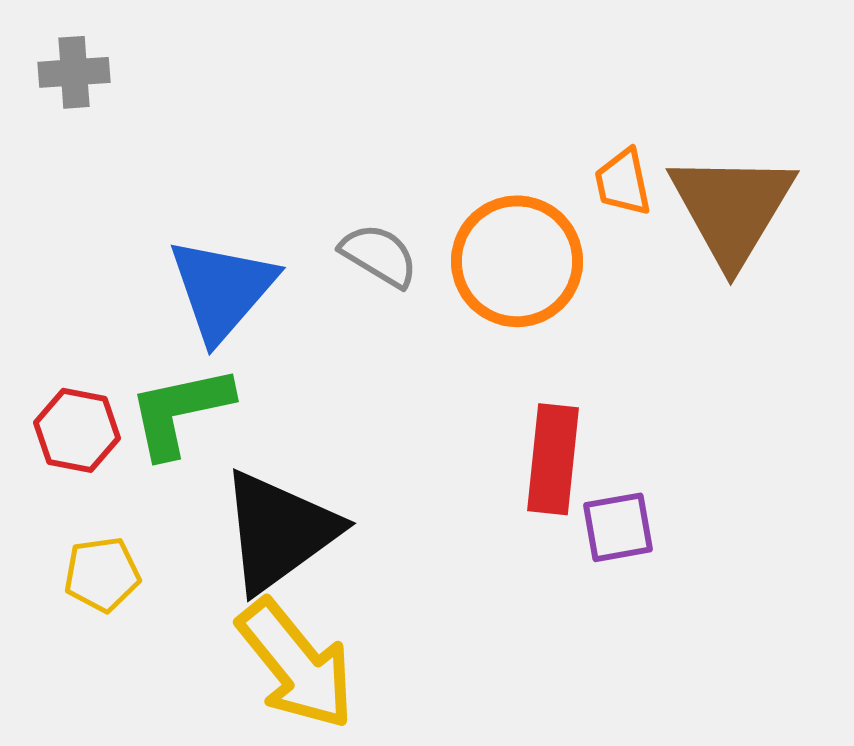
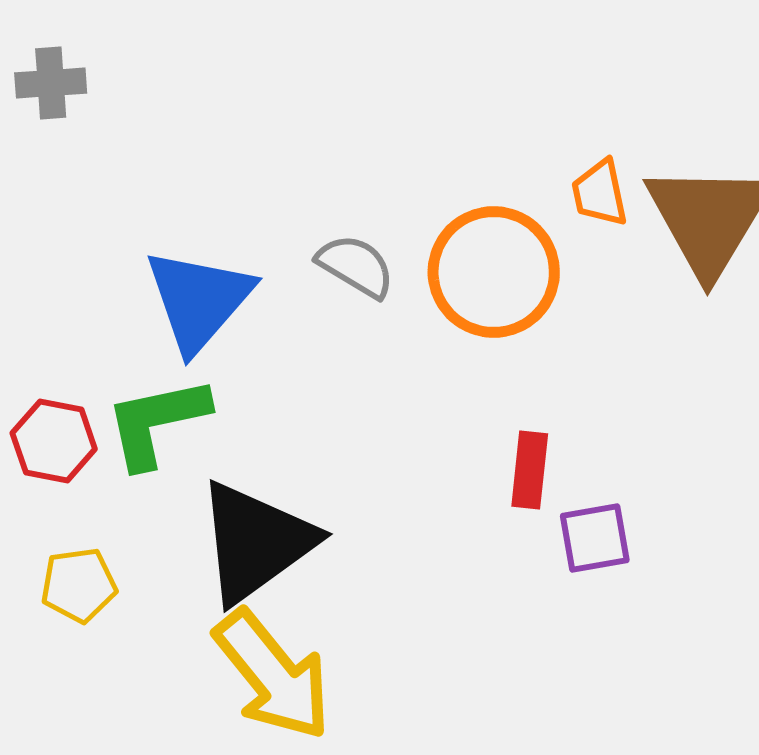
red rectangle: (553, 459) -> (530, 470), size x0.7

